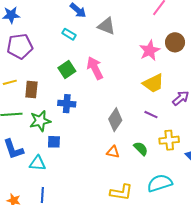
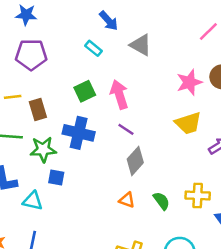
brown rectangle: (31, 90) -> (38, 110), turned -30
blue cross: (67, 104) -> (79, 133), size x1.4
purple line: (151, 115) -> (126, 129), moved

